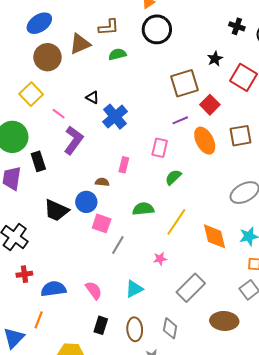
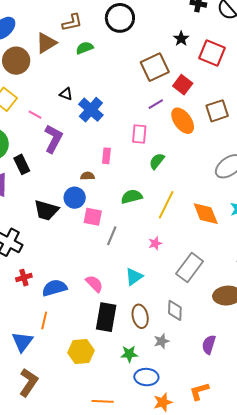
black rectangle: (101, 325) -> (106, 317), size x1.6

